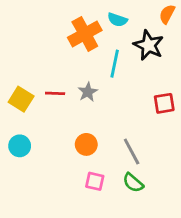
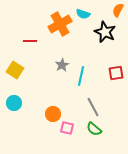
cyan line: (115, 64) -> (81, 76), moved
red line: (55, 93) -> (30, 41), moved
orange circle: (86, 144) -> (53, 114), moved

